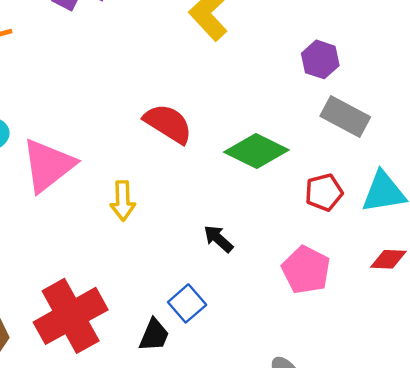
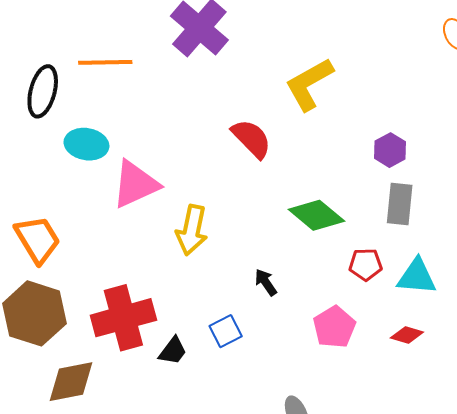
gray rectangle: (345, 116) -> (400, 204), turned 54
red semicircle: (168, 124) -> (251, 139), moved
yellow arrow: (123, 201) -> (192, 230), size x1.4
black trapezoid: (154, 335) -> (173, 351), moved

